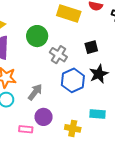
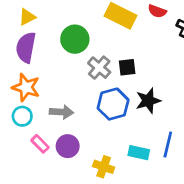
black square: (91, 47) -> (127, 67), moved
gray arrow: (35, 92) -> (61, 112), turned 48
pink rectangle: (26, 129) -> (40, 144), moved, turned 32

